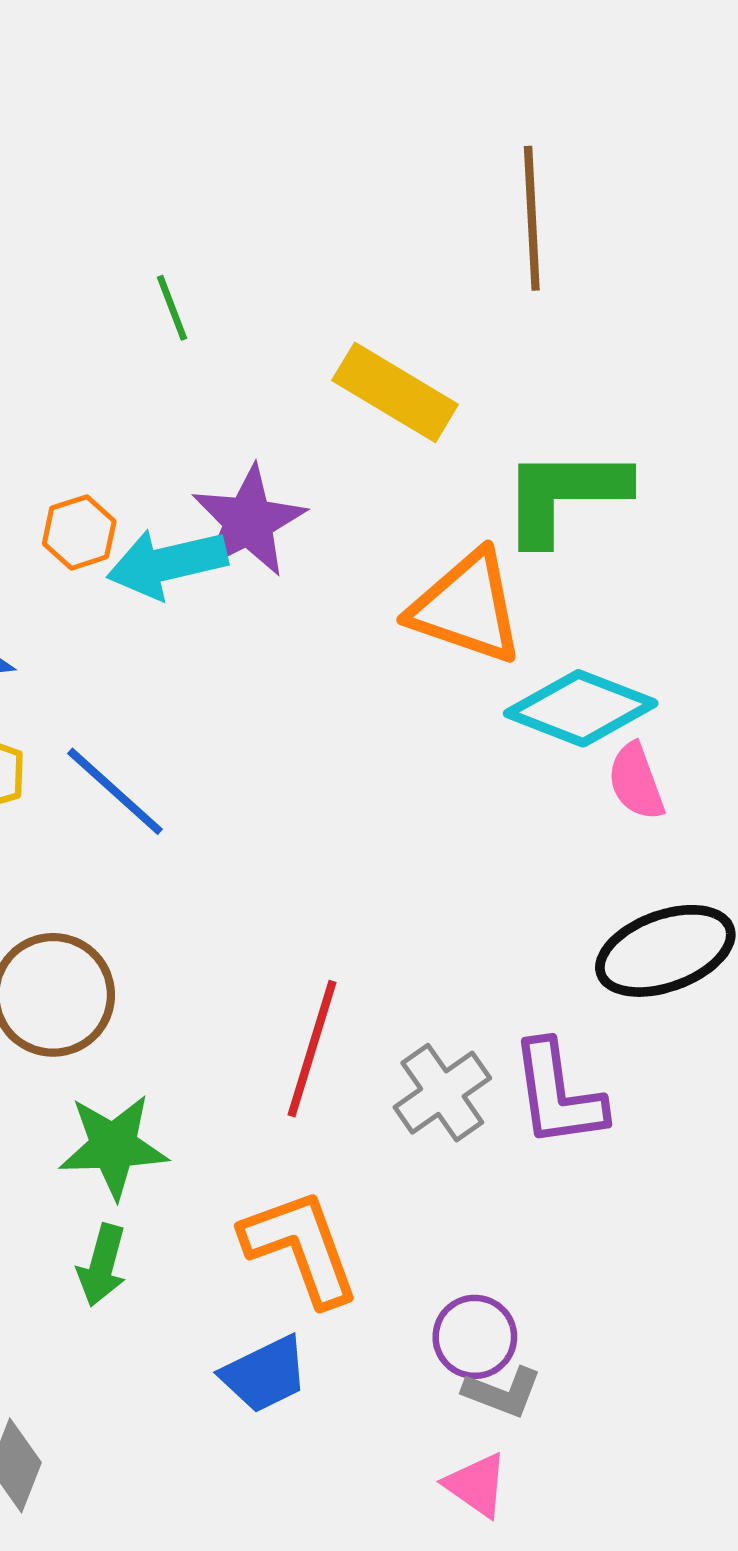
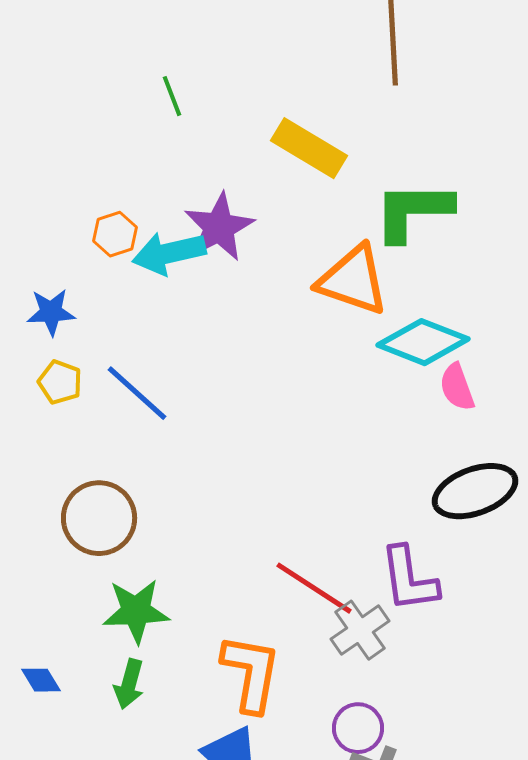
red line: (312, 1049) -> (314, 588), moved, turned -74
gray cross: (442, 1093) -> (360, 630), moved
orange L-shape: (301, 1247) -> (251, 673), turned 30

